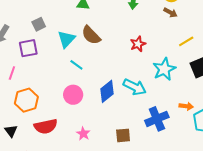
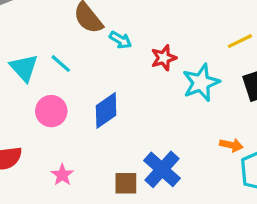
cyan triangle: (66, 39) -> (24, 68), moved, turned -30
red star: (138, 44) -> (164, 58), moved
cyan arrow: (135, 87) -> (120, 40), moved, size x0.6
blue cross: (157, 119) -> (162, 169), moved, turned -30

